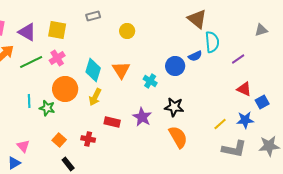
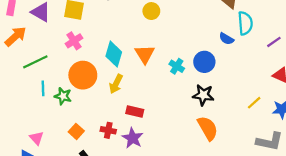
blue semicircle: (195, 56) -> (226, 39), turned 56
green line: (31, 62) -> (35, 62), moved
blue circle: (175, 66) -> (204, 62), moved
purple star: (142, 117) -> (133, 138), moved
yellow line: (220, 124) -> (254, 103), moved

